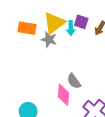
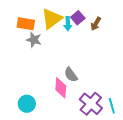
purple square: (81, 22) -> (78, 18), turned 32
gray star: (49, 40) -> (34, 40), moved

